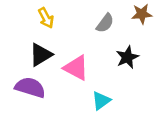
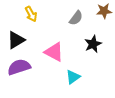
black triangle: (41, 55) -> (16, 40), moved
purple semicircle: (30, 87) -> (19, 67), turned -35

